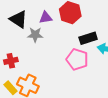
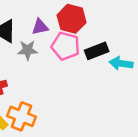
pink pentagon: (77, 59) -> (65, 46), moved

